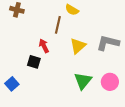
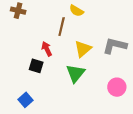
green triangle: (83, 81) -> (75, 73), moved
blue square: (12, 84) -> (25, 100), moved

